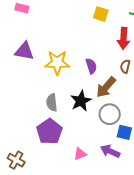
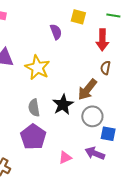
yellow star: (57, 63) -> (37, 68), turned 30
purple semicircle: (91, 66) -> (56, 32), moved

